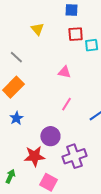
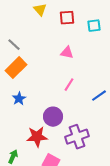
red square: (76, 34) -> (67, 18), moved
gray line: (16, 57) -> (14, 45), moved

